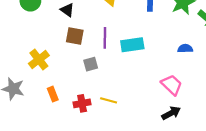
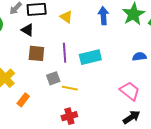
orange rectangle: (53, 94) -> (23, 100), moved, turned 64
yellow line: (109, 100) -> (70, 88), moved
red cross: (82, 103) -> (69, 116), moved

